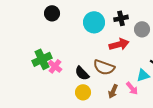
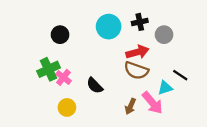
black circle: (52, 13) -> (60, 35), moved
brown semicircle: (104, 67) -> (136, 70), moved
pink arrow: (132, 88) -> (152, 103), size x1.5
yellow circle: (83, 92) -> (67, 107), moved

